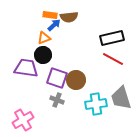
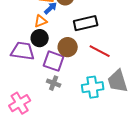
black rectangle: (112, 38) -> (86, 23), moved
red line: (113, 59) -> (100, 51), moved
brown circle: (76, 80) -> (68, 47), moved

